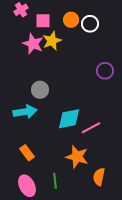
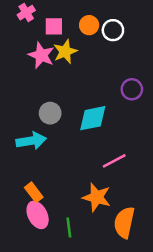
cyan diamond: (69, 119) -> (93, 118), moved
orange semicircle: (99, 177) -> (124, 222), size x1.4
pink ellipse: (27, 186) -> (38, 215), moved

